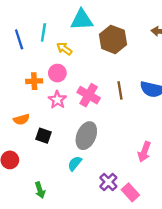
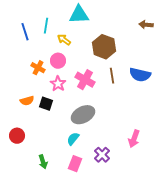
brown hexagon: (113, 39) -> (104, 47), moved
orange cross: (34, 81) -> (38, 68), turned 32
black square: (43, 136) -> (46, 104), moved
gray ellipse: (86, 136) -> (83, 115), turned 40
pink arrow: (144, 152) -> (134, 139), moved
pink rectangle: (130, 192) -> (75, 164), moved, turned 63

